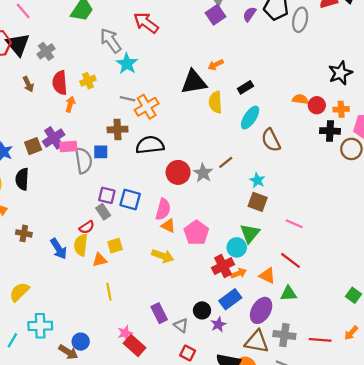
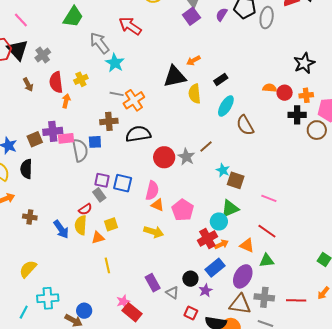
purple cross: (54, 138) -> (53, 131), turned 30
cyan star: (257, 180) -> (223, 170), moved
green triangle: (250, 233) -> (230, 209), turned 30
red square: (188, 353) -> (191, 313), moved

